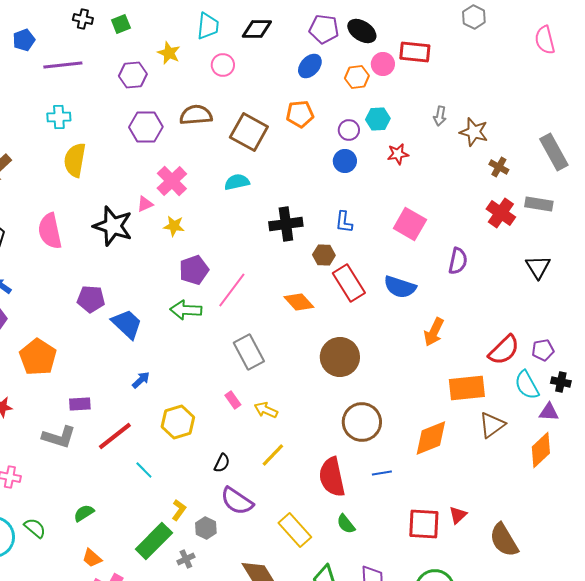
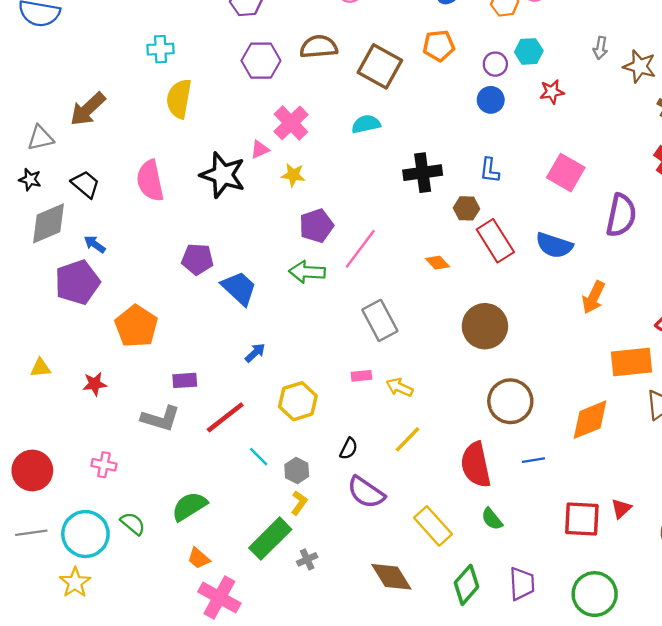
purple semicircle: (458, 261) -> (621, 215), size x1.4
orange diamond: (299, 302) -> (438, 263), size x0.7
pink rectangle: (233, 400) -> (361, 376), turned -60
green semicircle: (84, 513) -> (189, 506), size x1.5
gray hexagon: (206, 528) -> (297, 470), moved

